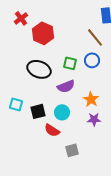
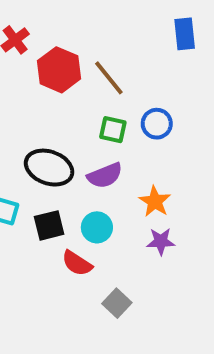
brown line: (95, 37) -> (109, 78), moved
black ellipse: (39, 69) -> (49, 168), moved
gray square: (72, 150) -> (117, 303), turned -32

